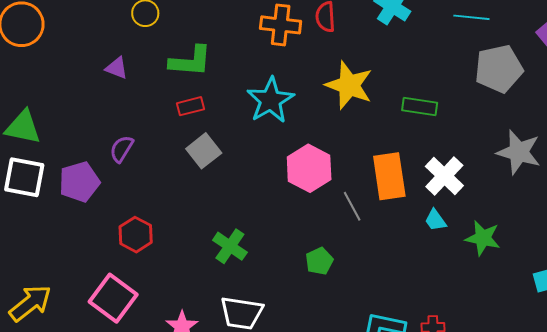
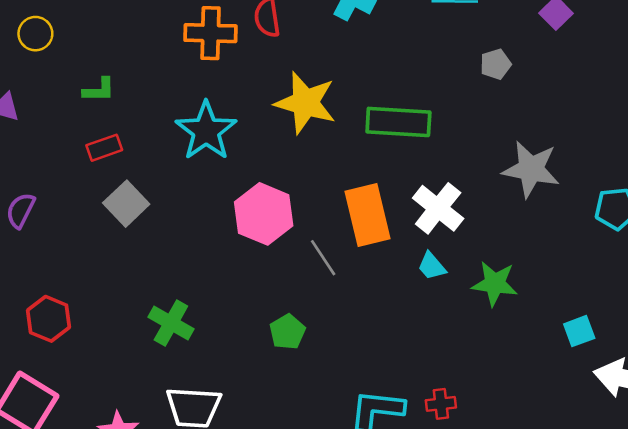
green L-shape: (190, 61) -> (99, 90), size x0.6
gray pentagon: (499, 69) -> (496, 64), size x0.5
green rectangle: (420, 107) -> (398, 122), size x1.4

